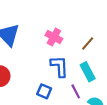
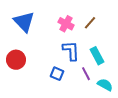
brown line: (88, 43) -> (90, 23), moved

